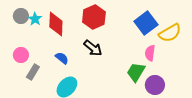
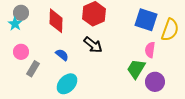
cyan star: (35, 19) -> (15, 24), moved
blue square: (146, 23) -> (146, 20), turned -35
yellow semicircle: (170, 33) -> (170, 30), turned -40

